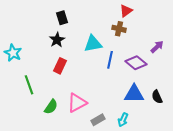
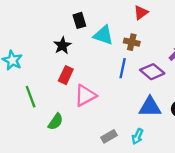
black rectangle: (62, 18) -> (79, 20), moved
brown cross: (119, 29) -> (132, 42), moved
cyan triangle: (93, 44) -> (103, 35), moved, turned 30
pink triangle: (77, 103) -> (85, 96), moved

